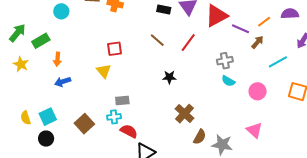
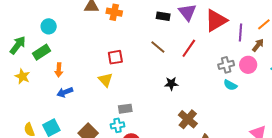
cyan circle: (61, 11) -> (49, 26), moved
purple line: (240, 29) -> (241, 32), turned 72
pink circle: (258, 91) -> (248, 65), moved

